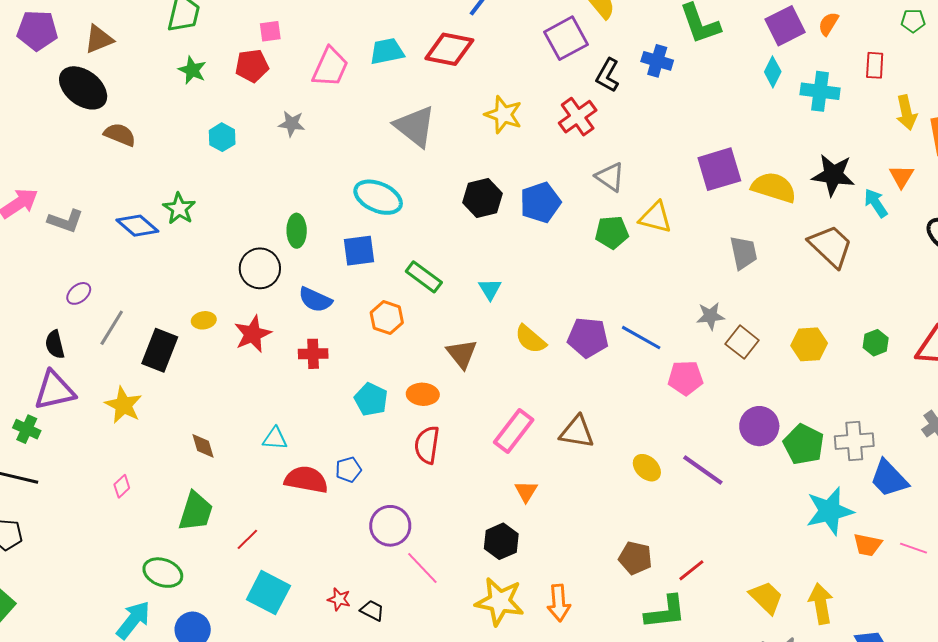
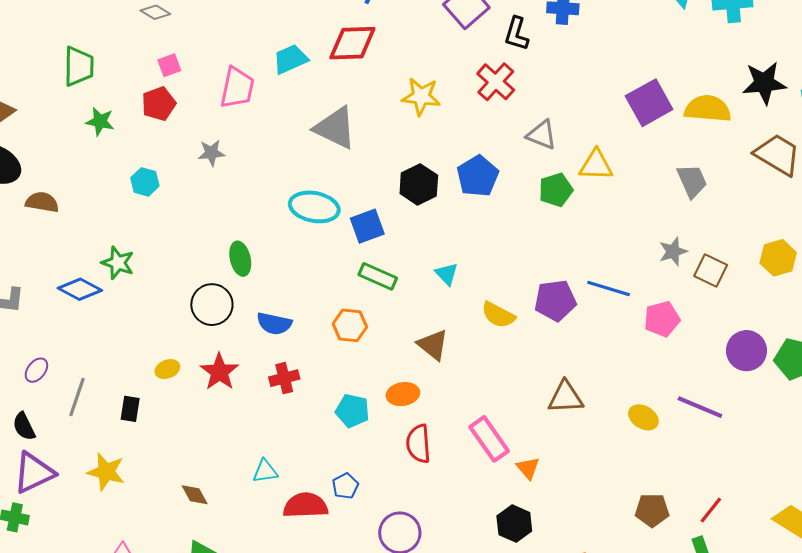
blue square: (359, 251) -> (367, 226), moved
black rectangle: (160, 350) -> (130, 409), size x0.6
pink rectangle: (514, 431) -> (489, 439), moved, turned -60

